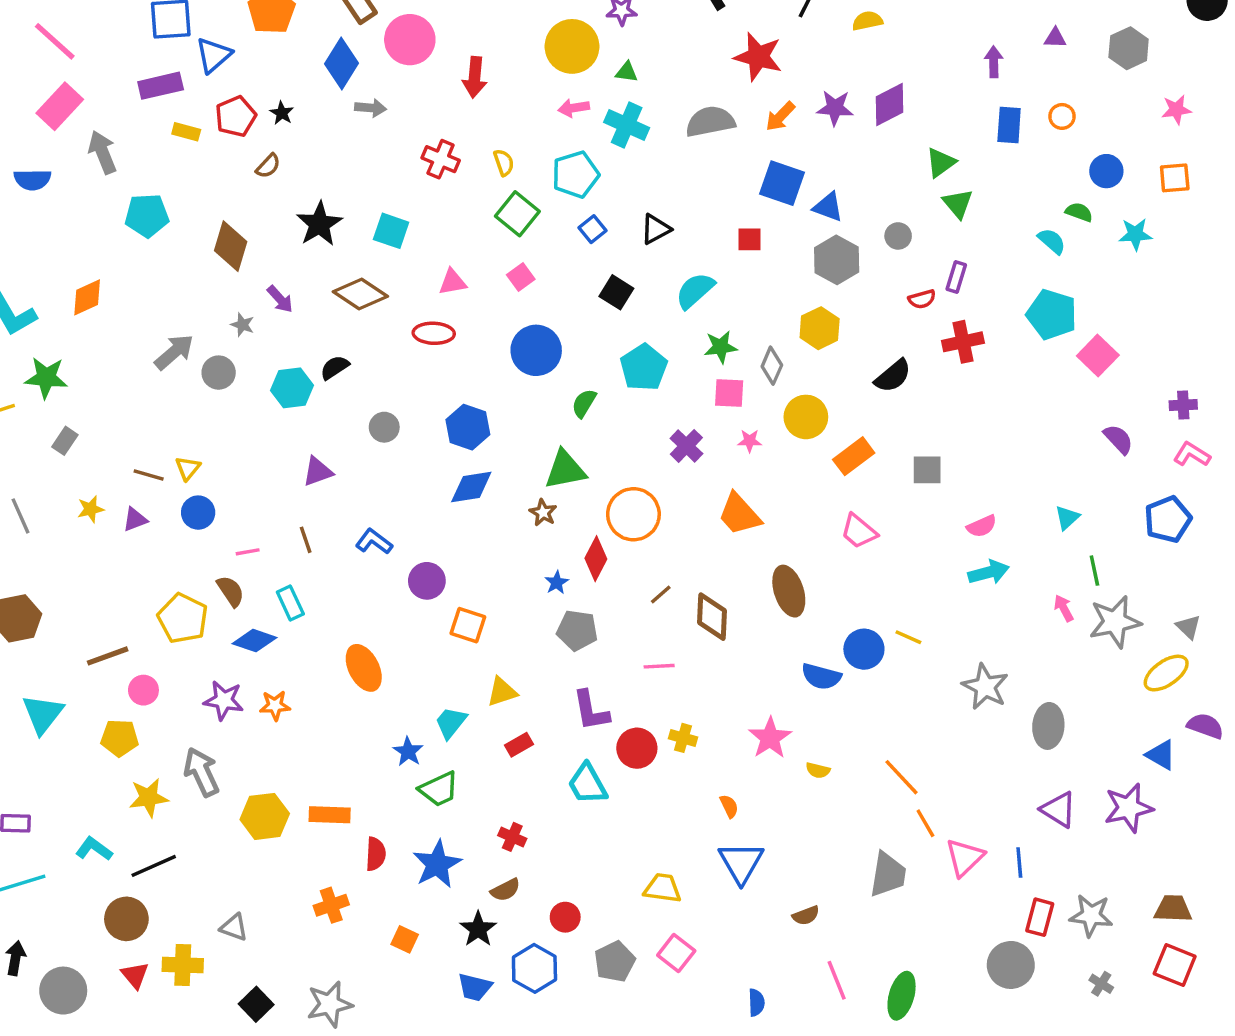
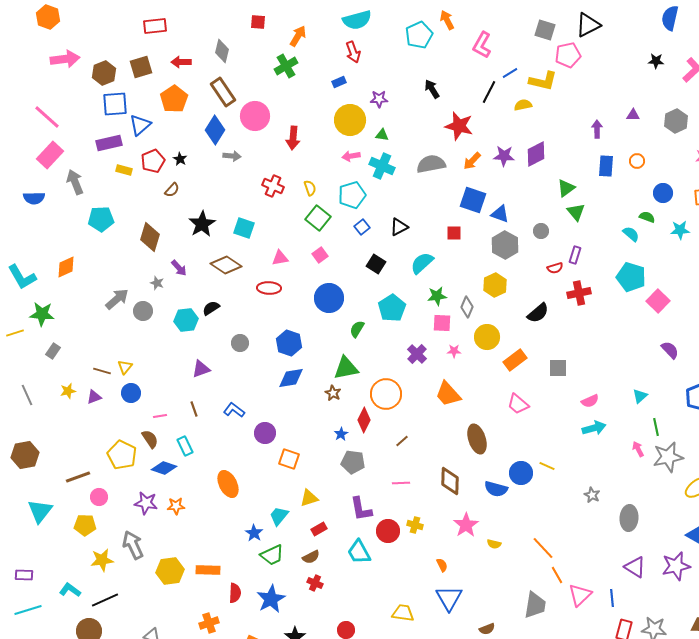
brown diamond: (712, 617) -> (450, 481), moved
gray star: (985, 687) -> (592, 495), size x0.6
brown semicircle: (505, 890) -> (311, 557), moved

